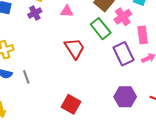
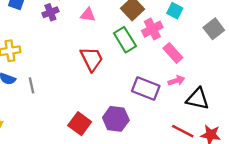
pink rectangle: (143, 35) -> (173, 53), turned -42
purple rectangle: (123, 54) -> (146, 88), moved, turned -50
purple hexagon: (125, 97) -> (116, 119), moved

